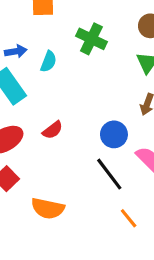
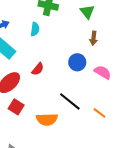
cyan semicircle: (49, 62) -> (35, 29), moved
black line: (109, 174) -> (70, 101), moved

